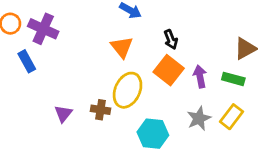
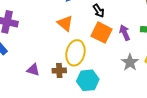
purple triangle: (63, 114) -> (33, 70), moved, turned -40
cyan hexagon: (153, 134) -> (88, 80), moved

